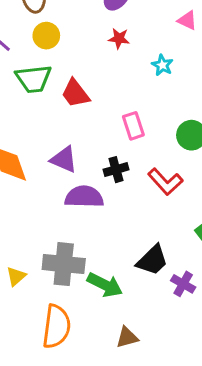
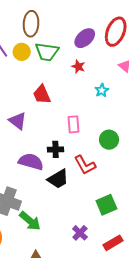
yellow circle: (46, 36) -> (22, 52), moved
green trapezoid: (33, 79) -> (47, 52), moved
purple triangle: (64, 159) -> (18, 121), moved
black trapezoid: (152, 260) -> (58, 179), moved

